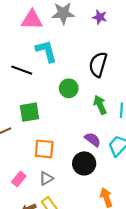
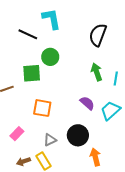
green circle: (69, 88) -> (50, 57), moved
black circle: (84, 163) -> (78, 135), moved
gray triangle: (46, 178) -> (50, 140), moved

